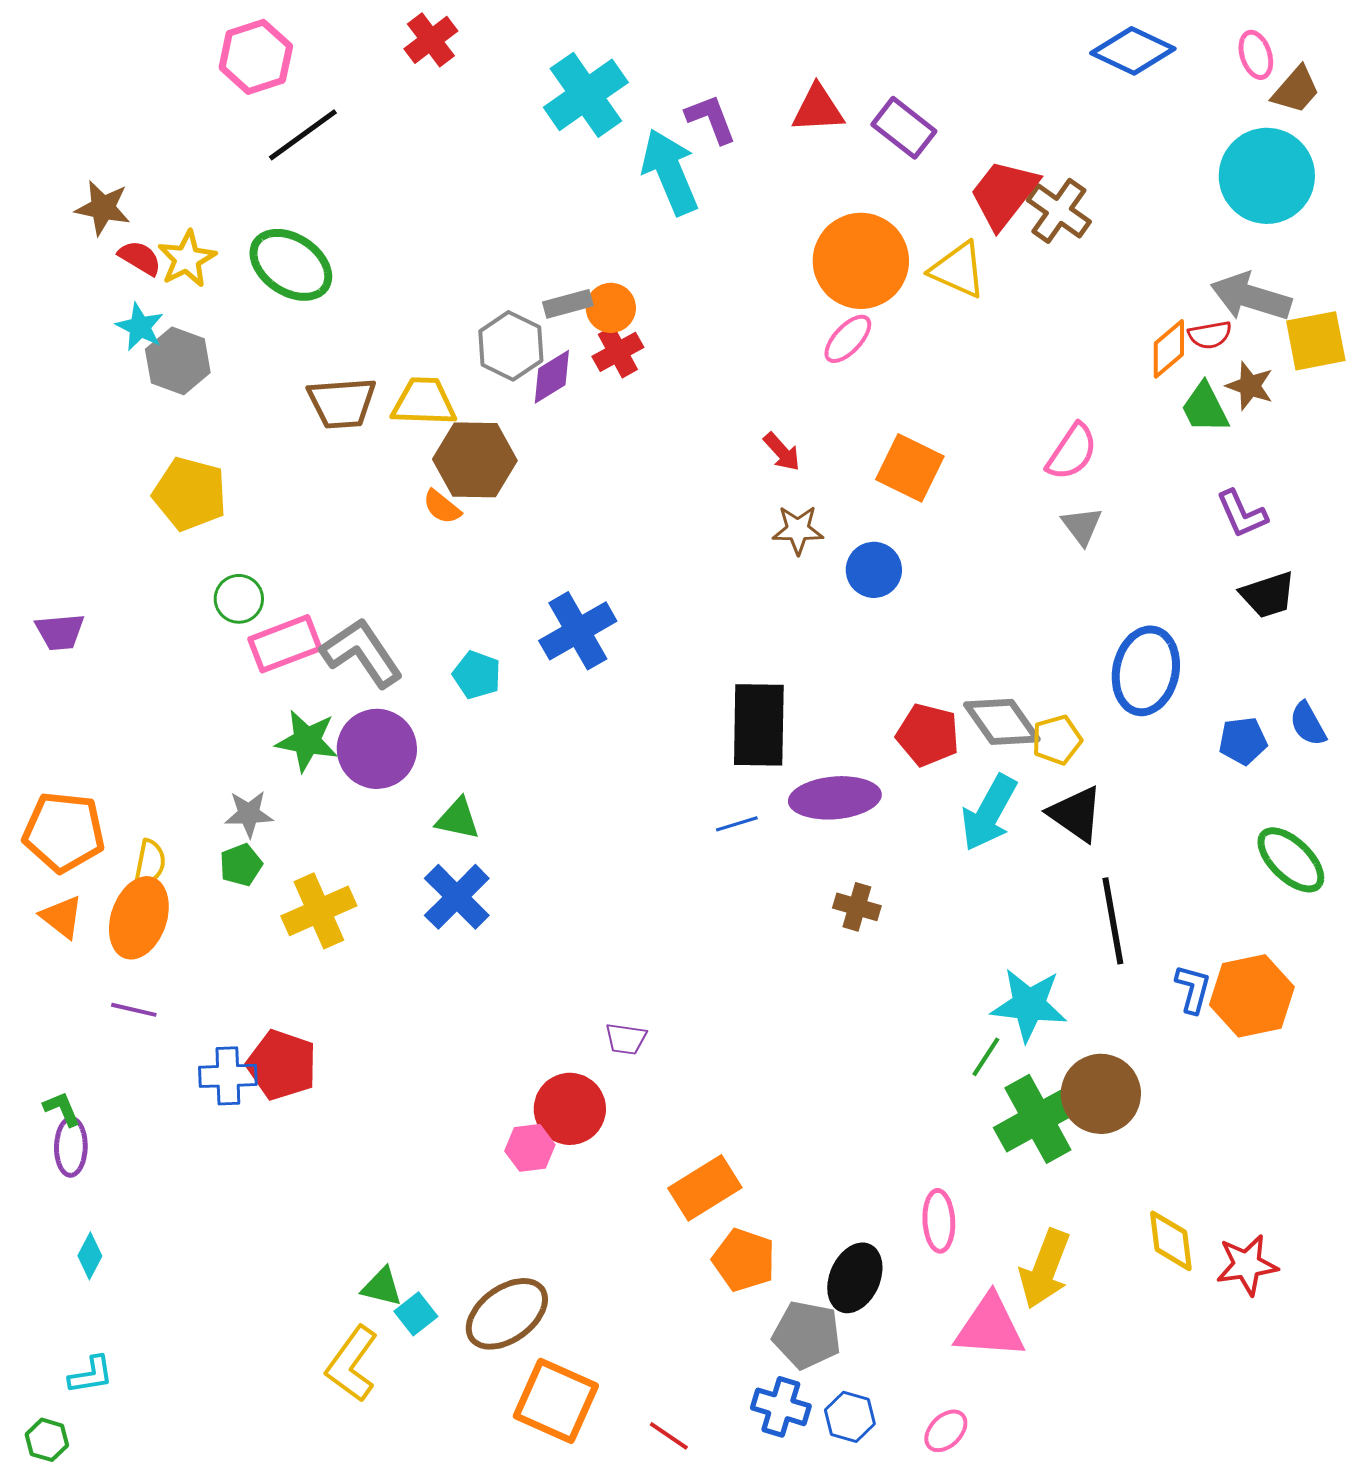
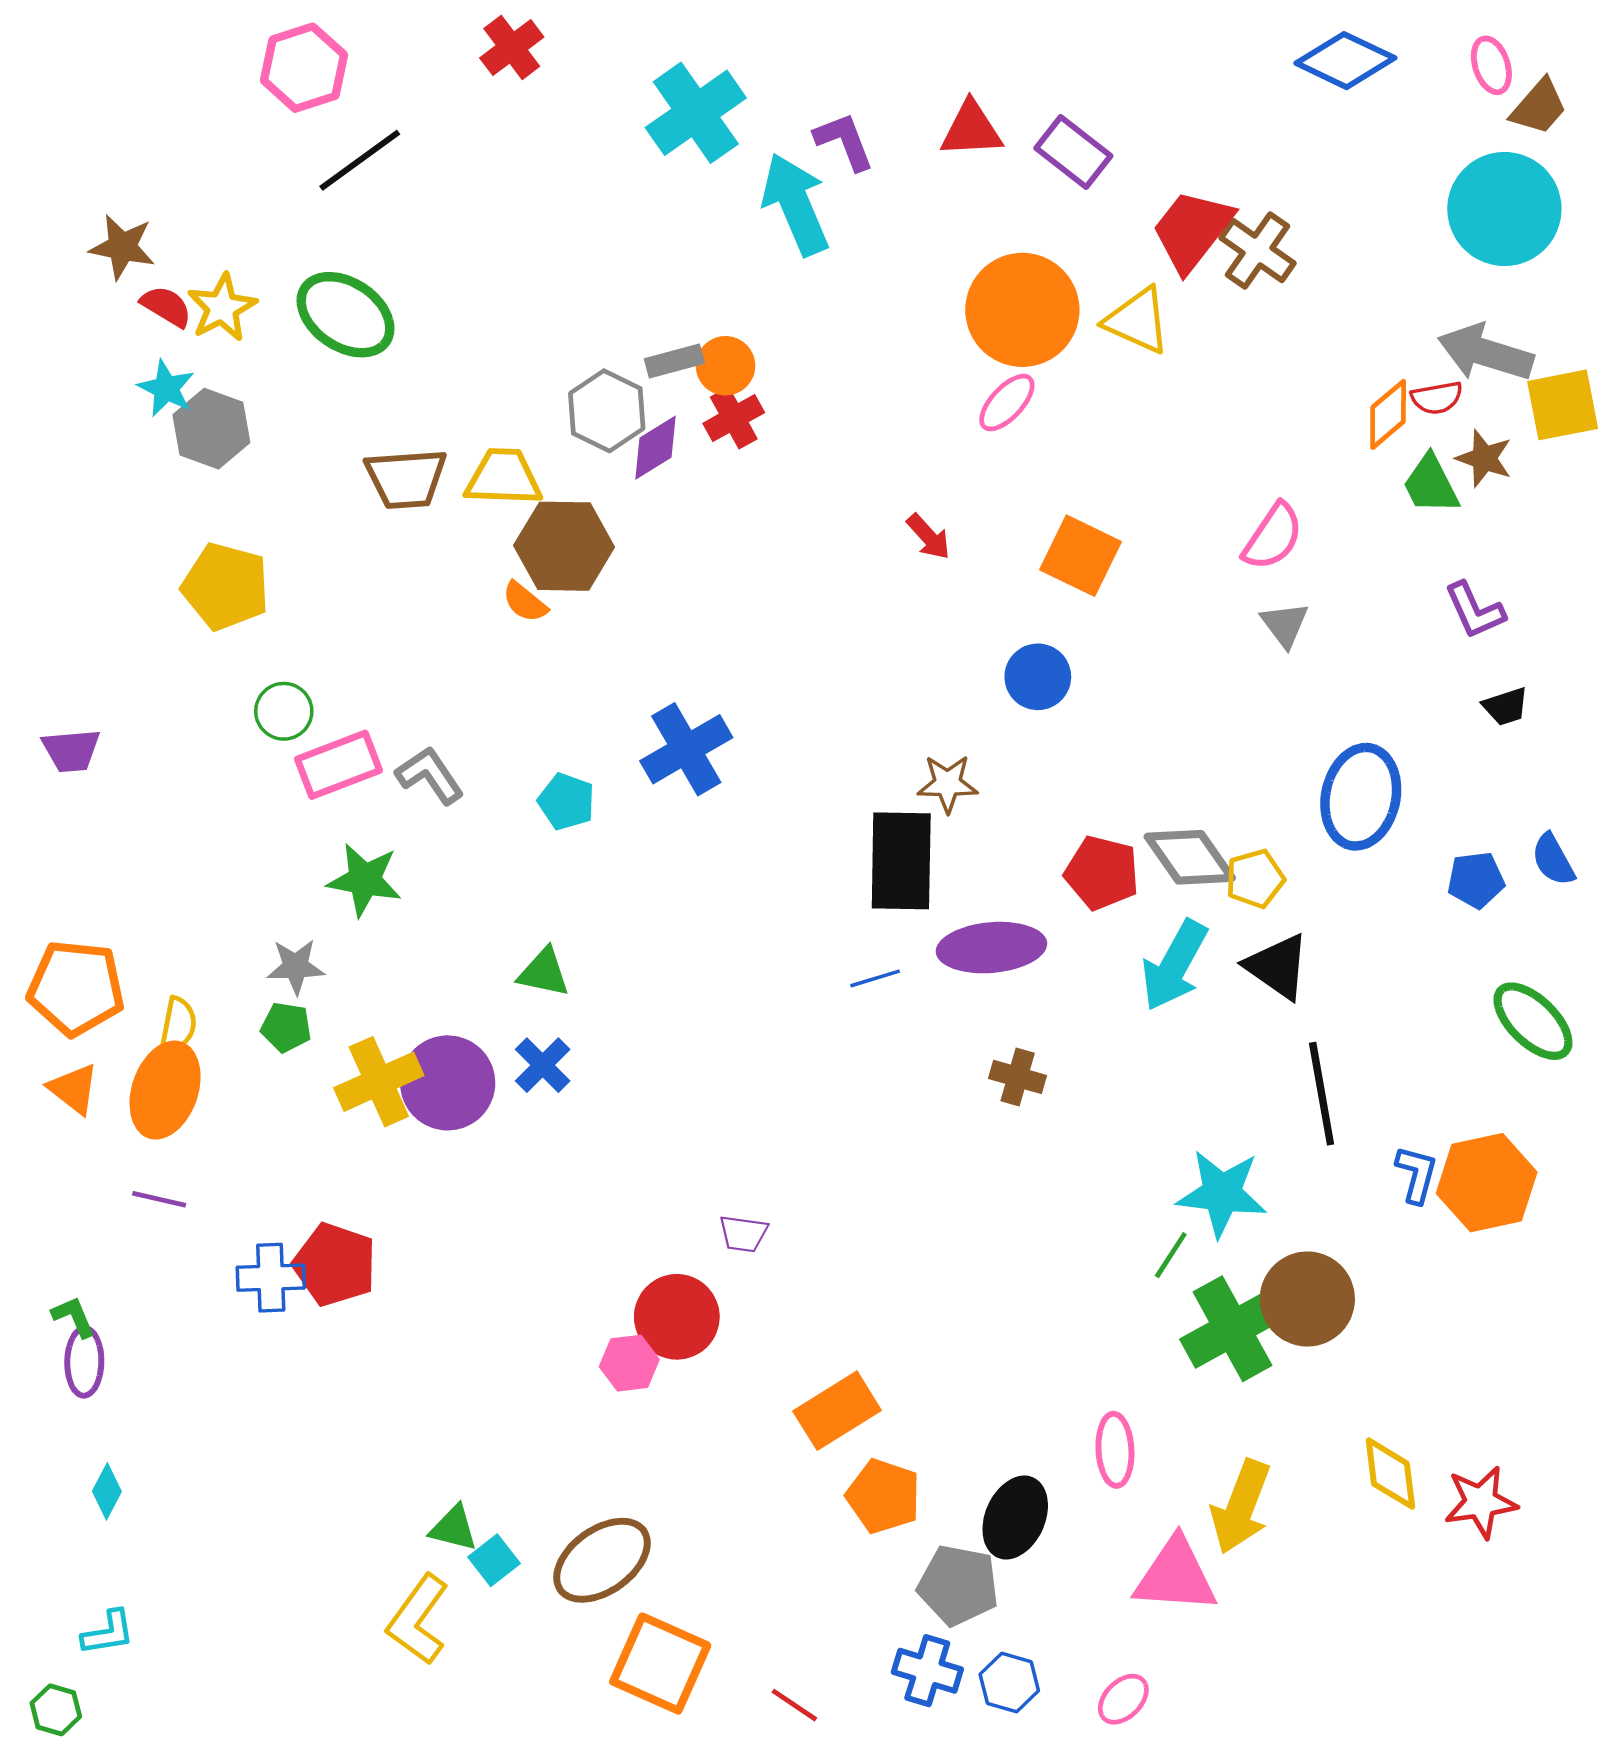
brown star: (798, 530) -> (948, 784), moved
black trapezoid: (1268, 595) -> (1506, 707), size x0.7
gray L-shape: (362, 653) -> (430, 775), size x0.7
purple circle: (377, 749) -> (448, 1083), moved
green pentagon: (241, 865) -> (286, 1027), turned 30
blue cross: (457, 897) -> (543, 1065), size x0.7

